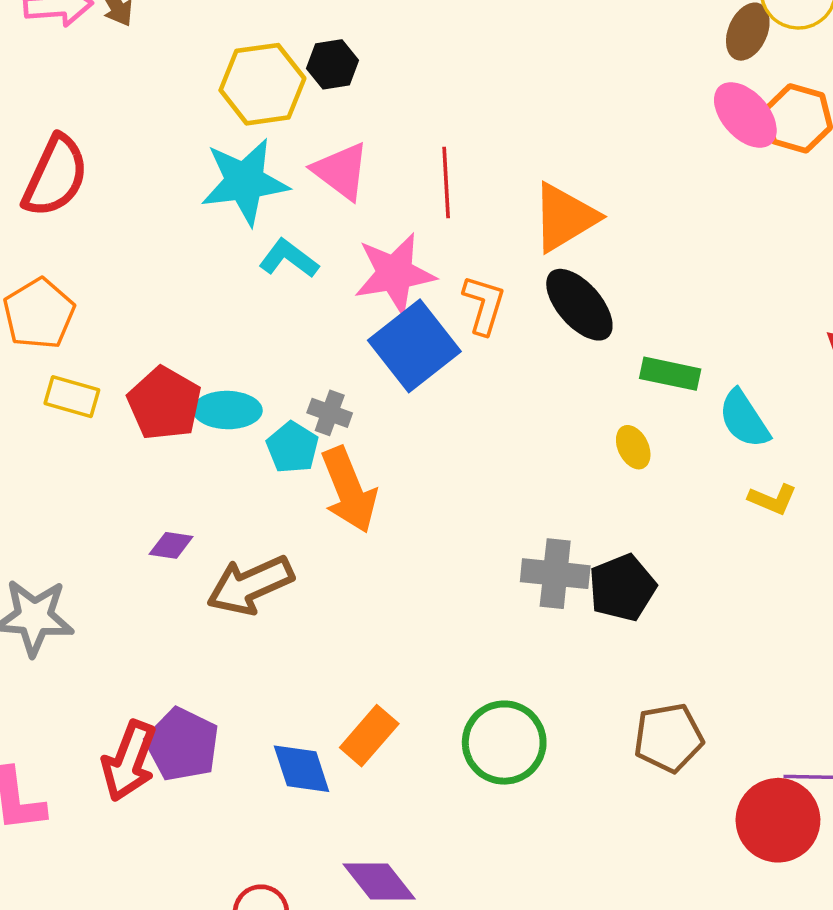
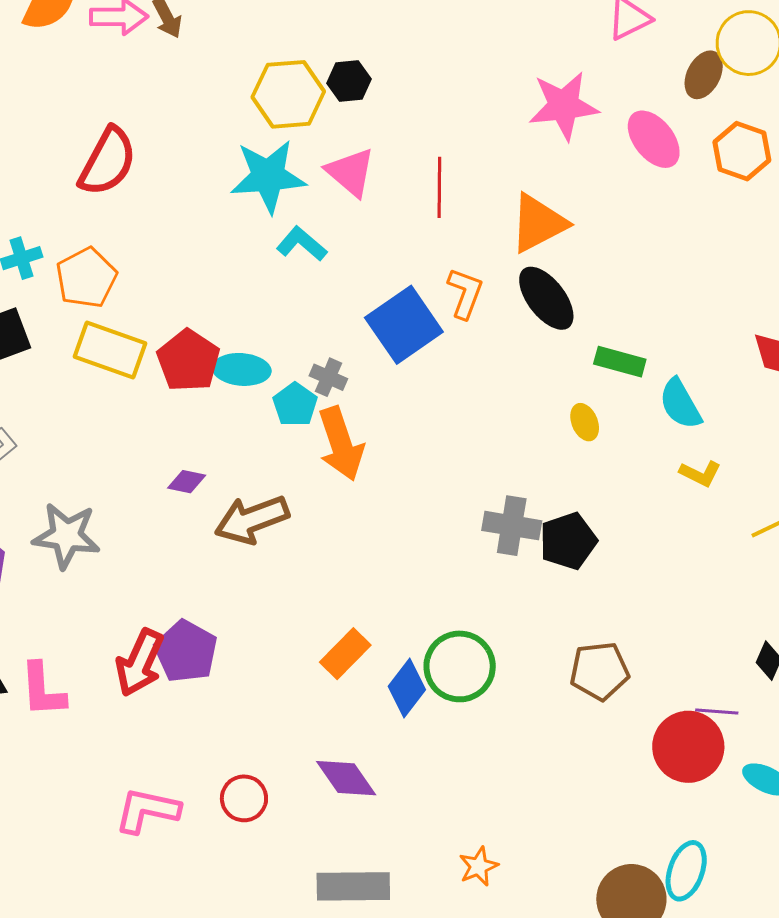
pink ellipse: (745, 115) -> (654, 139), moved
pink star: (395, 274) -> (564, 106), moved
yellow rectangle: (72, 397) -> (110, 350), size x1.5
blue diamond: (302, 769) -> (407, 688), moved, turned 52

